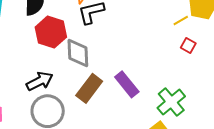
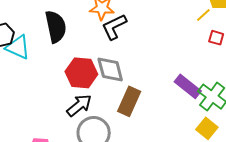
red hexagon: (51, 32) -> (81, 73), moved
purple rectangle: (127, 84) -> (188, 86), moved

